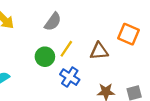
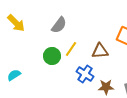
blue cross: (70, 77) -> (85, 74), moved

